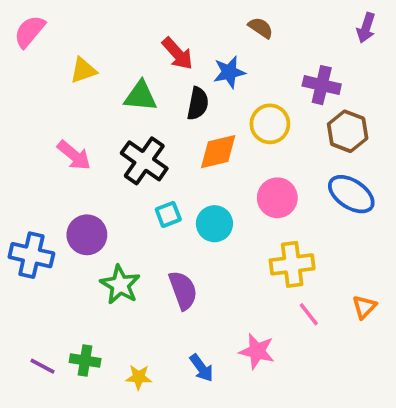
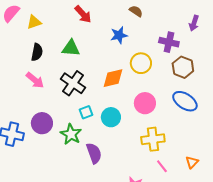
purple arrow: (366, 28) -> (194, 23), moved
red arrow: (177, 54) -> (83, 14), moved
yellow triangle: (83, 70) -> (34, 22), moved
black semicircle: (198, 104) -> (37, 52), moved
green star: (120, 285) -> (71, 134), moved

